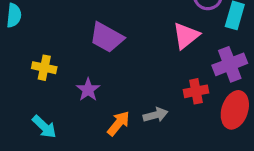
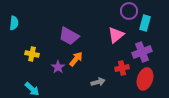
orange arrow: (118, 123) -> (76, 59), moved

